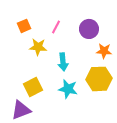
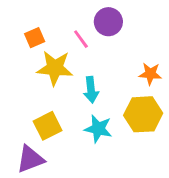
pink line: (56, 27) -> (81, 39), turned -64
purple circle: (89, 29) -> (108, 22), moved
yellow star: (38, 47) -> (55, 68), size x1.4

